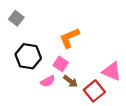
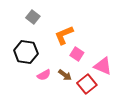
gray square: (16, 18) -> (33, 17), moved
pink square: (61, 64) -> (77, 54), moved

